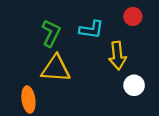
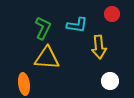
white circle: (134, 85) -> (110, 81), moved

